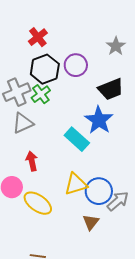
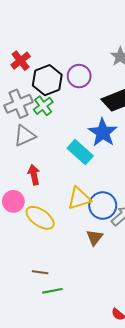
red cross: (38, 37) -> (21, 61), moved

